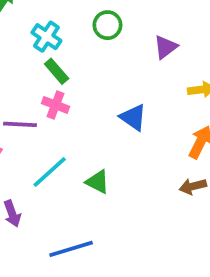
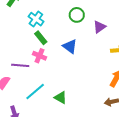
green circle: (107, 25) -> (77, 15), moved
blue triangle: (133, 117) -> (70, 46), moved

